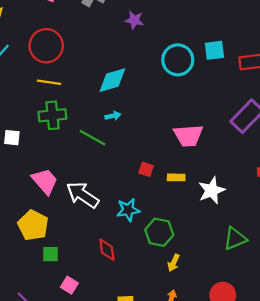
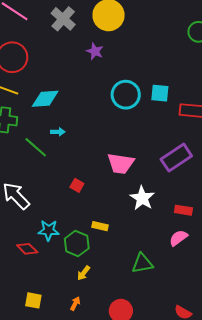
cyan diamond: (112, 80) -> (45, 99), moved
yellow rectangle: (176, 177) -> (100, 226), moved
white star: (212, 190) -> (142, 198), moved, turned -30
cyan star: (128, 210) -> (49, 230), moved
red diamond: (107, 250) -> (27, 249), turned -50

